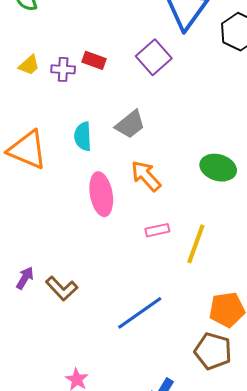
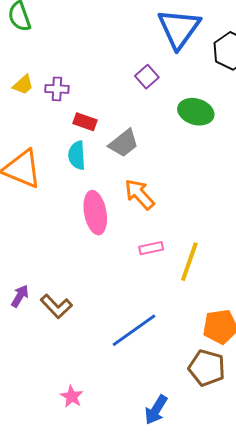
purple square: (154, 57) -> (147, 77), size x0.7
red rectangle: (94, 60) -> (85, 122), moved
green ellipse: (218, 168) -> (196, 112), moved

